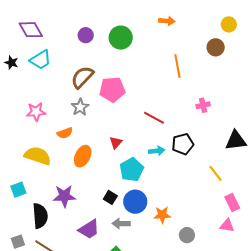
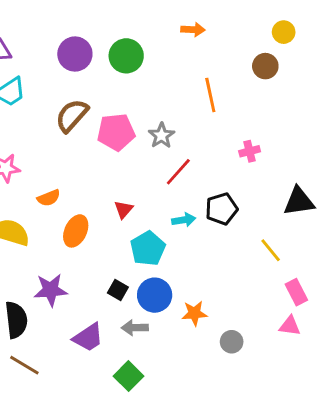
purple circle: (86, 35) -> (75, 54), size x1.5
gray star: (80, 107) -> (161, 136), moved
red line: (154, 118) -> (178, 172), turned -75

